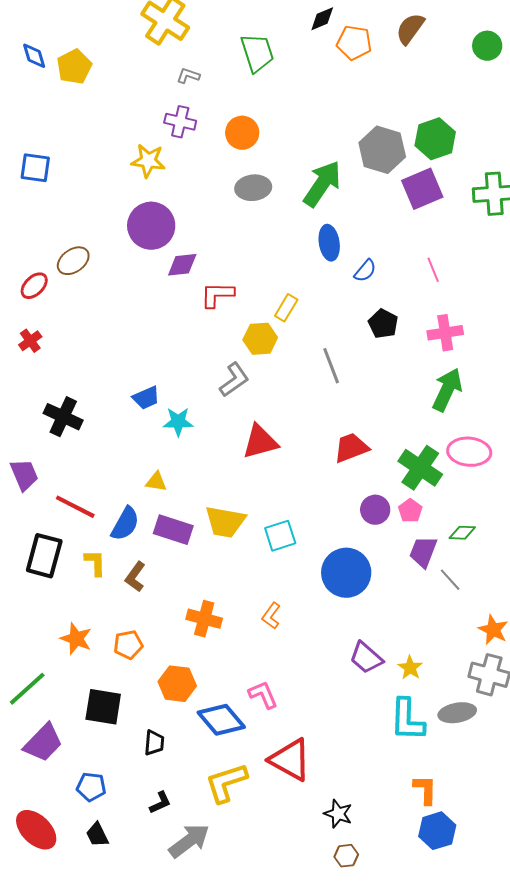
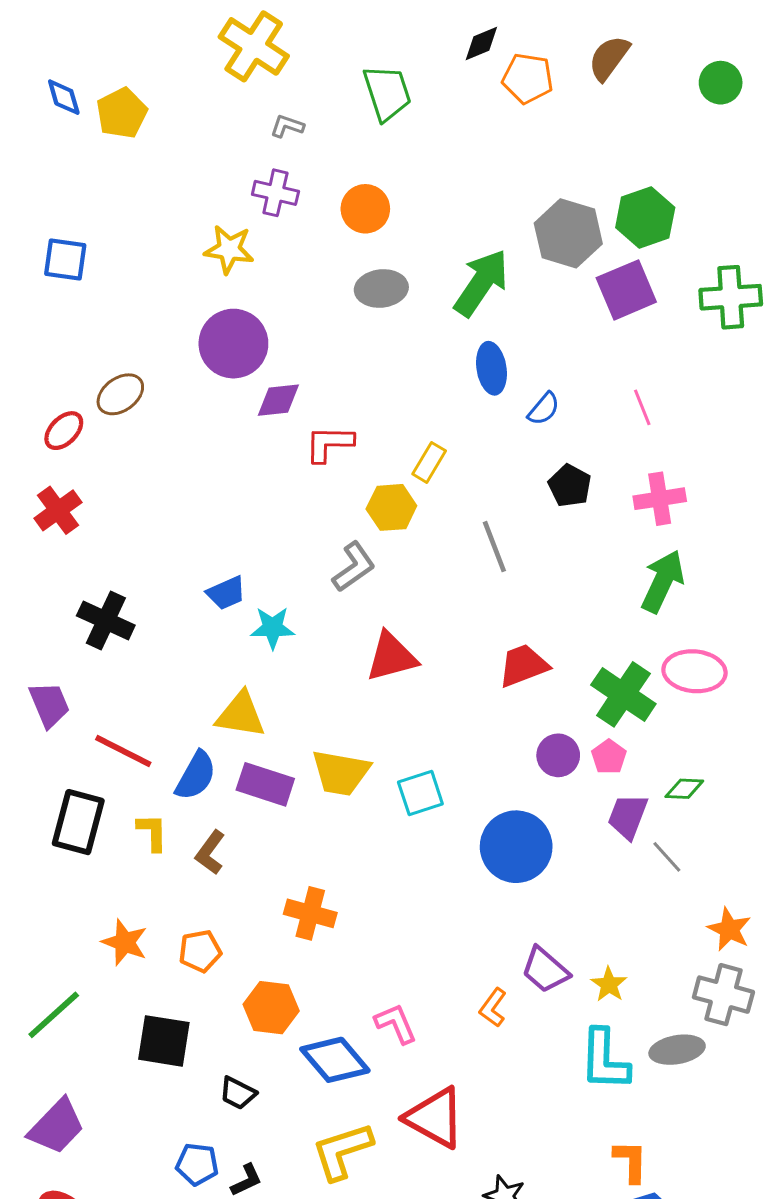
red cross: (30, 341) -> (58, 510), size x1.4
yellow triangle: (156, 482) -> (241, 715), size x1.6
orange L-shape: (271, 616) -> (493, 1008), moved
purple trapezoid: (43, 743) -> (57, 1126), moved
black trapezoid: (154, 743) -> (238, 1093), turned 112
blue pentagon: (91, 787) -> (197, 1164), moved

